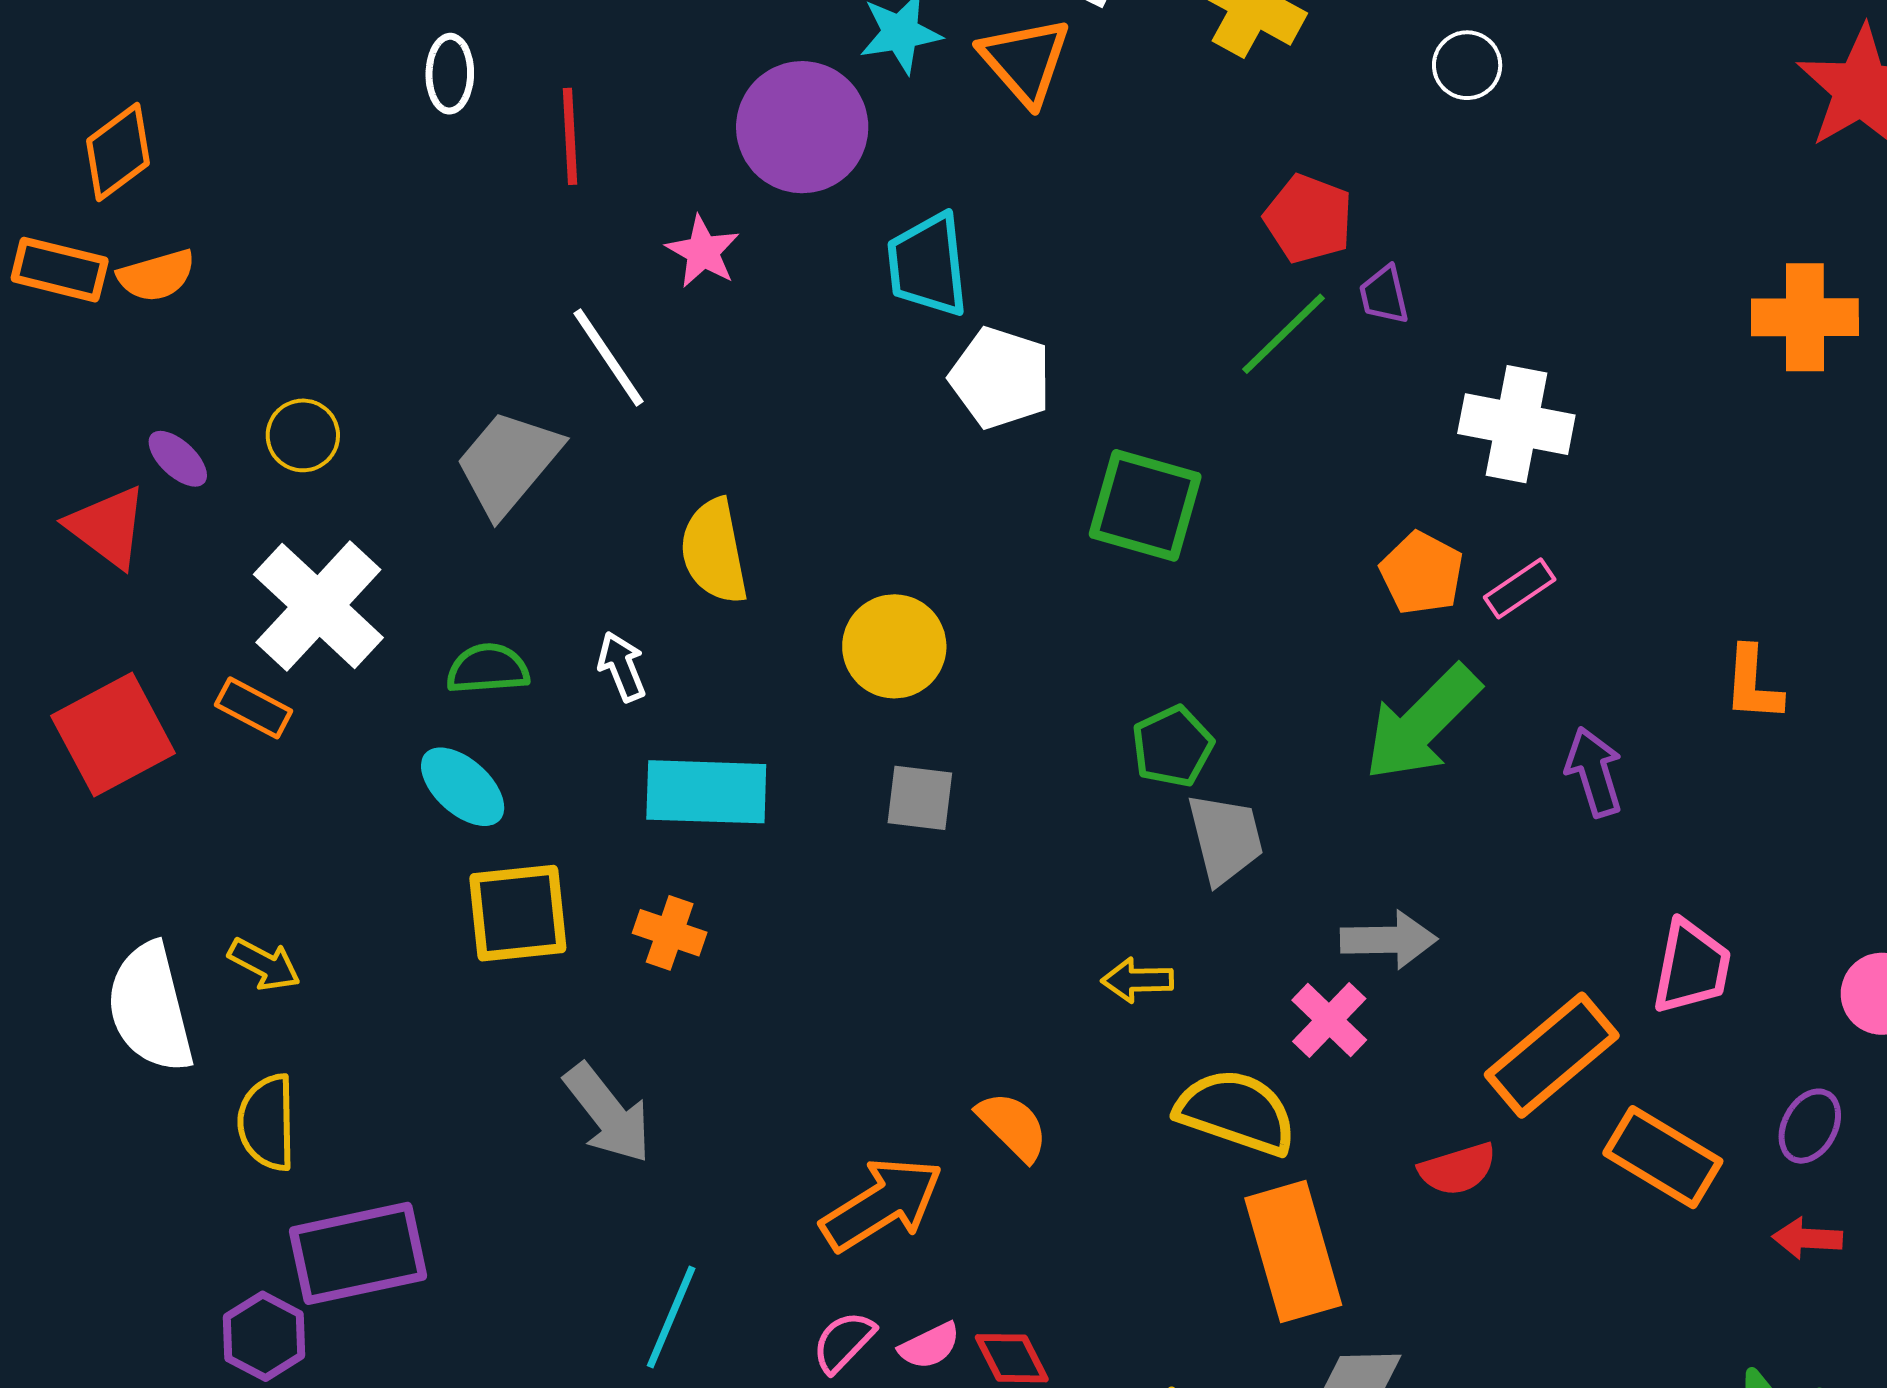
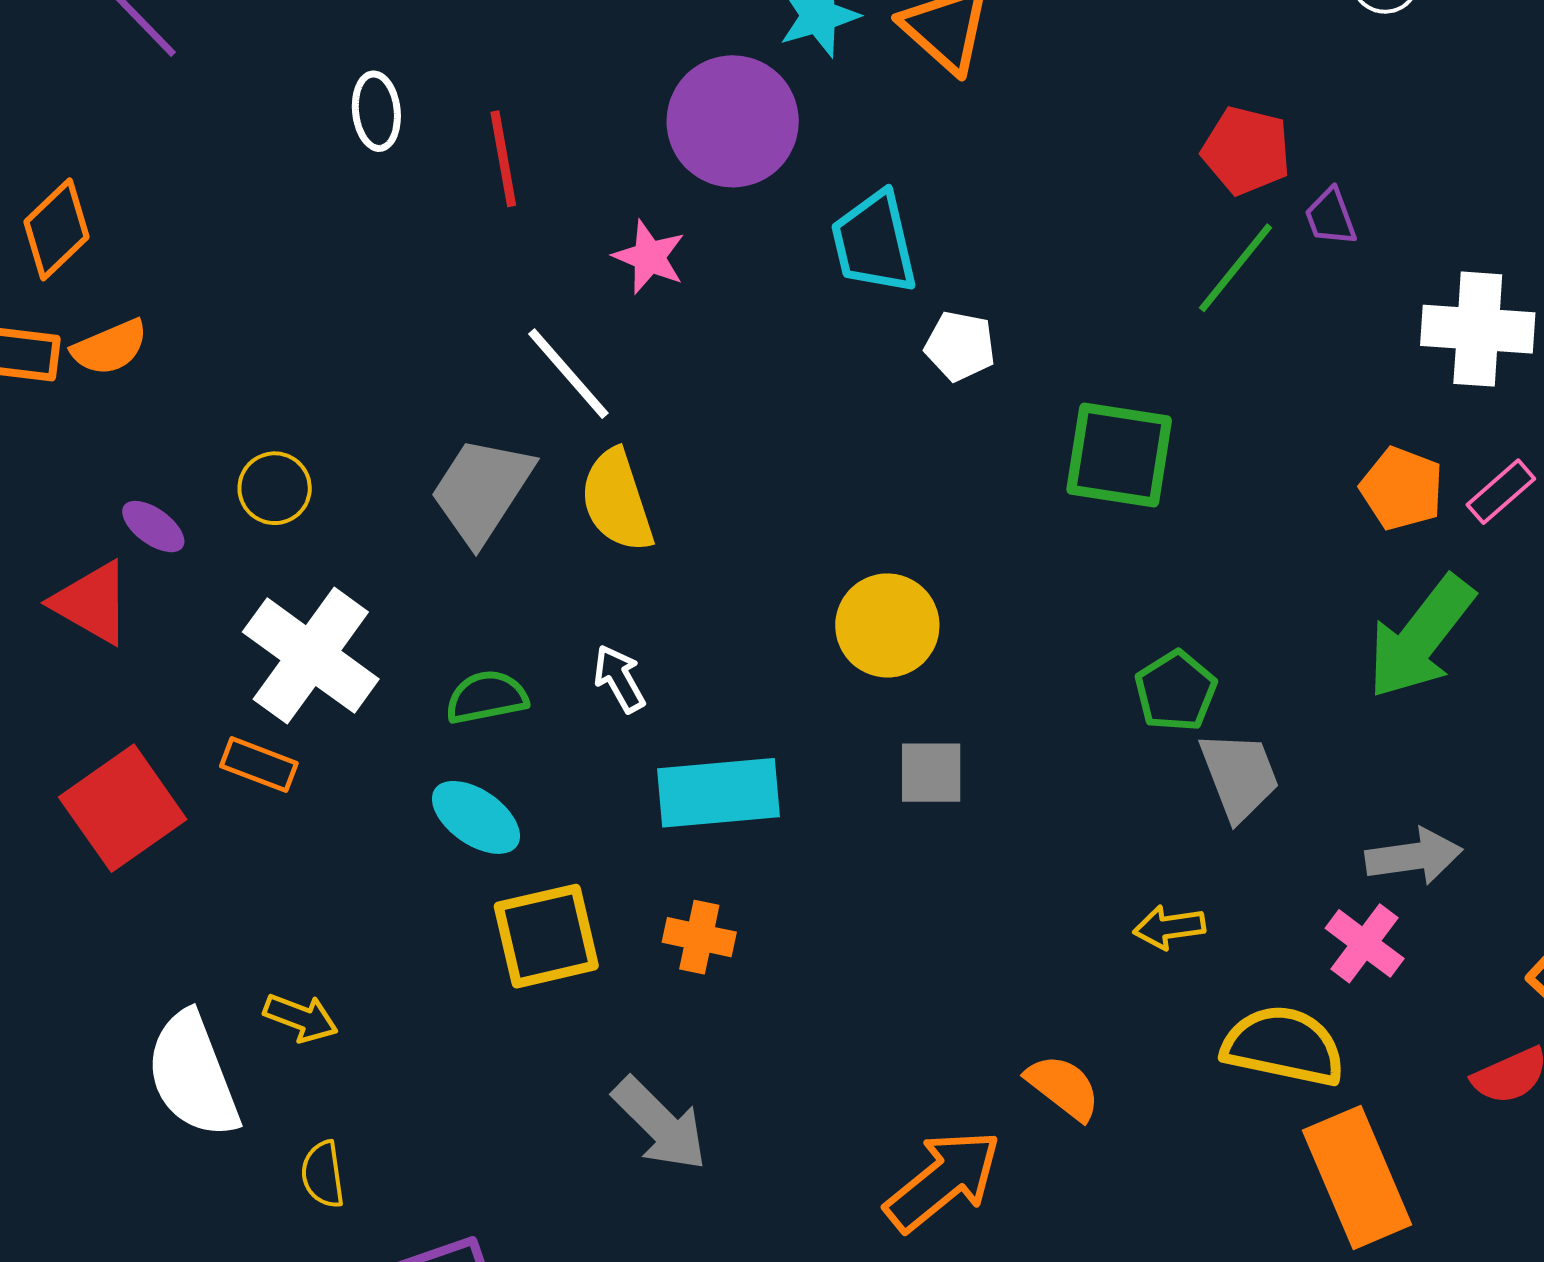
white pentagon: (1000, 378) -> (960, 346), size x0.7
yellow semicircle: (714, 551) -> (617, 501), moved
yellow semicircle: (267, 1122) -> (323, 1174), size x0.7

